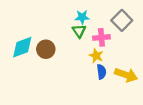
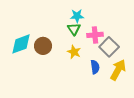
gray square: (122, 20) -> (109, 47), moved
yellow star: (96, 56) -> (74, 52), moved
yellow arrow: (126, 75) -> (118, 70), turned -80

